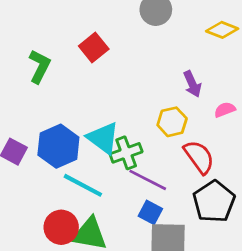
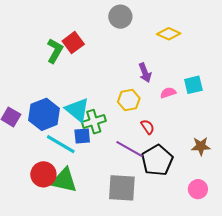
green L-shape: (40, 66) -> (55, 51), moved
red semicircle: (199, 157) -> (148, 127), size x0.6
purple line: (148, 180) -> (130, 149), moved
blue square: (150, 212) -> (82, 136), moved, turned -36

